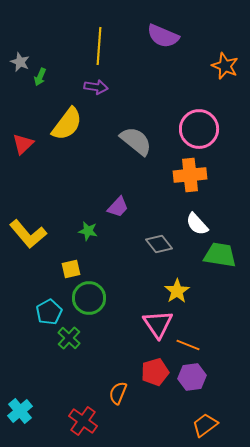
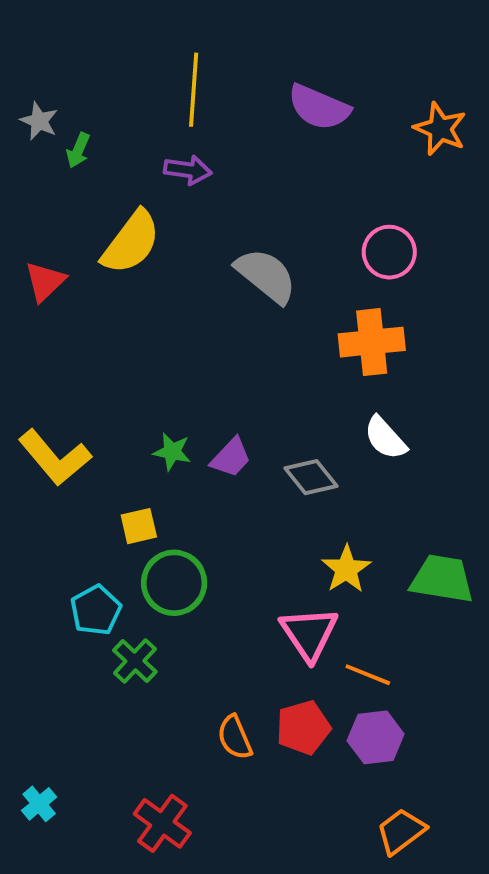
purple semicircle: (163, 36) -> (319, 107), moved
pink circle: (199, 129) -> (389, 252), size x0.7
purple trapezoid: (118, 207) -> (231, 458), moved
green trapezoid: (220, 255) -> (442, 579), moved
orange semicircle: (118, 393) -> (235, 737), moved, turned -45
cyan cross: (20, 411) -> (39, 804), size x0.7

